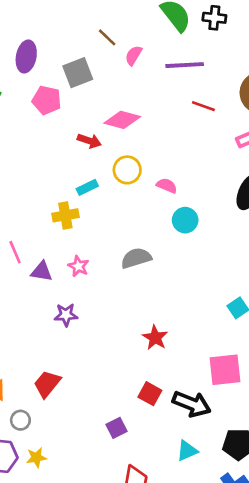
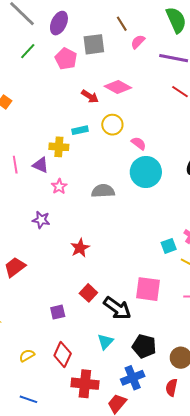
cyan circle: (185, 220) -> (146, 172), size x1.6
purple triangle: (42, 272) -> (41, 165), moved
red star: (155, 338) -> (80, 248), moved
cyan triangle: (187, 451) -> (105, 342), turned -36

